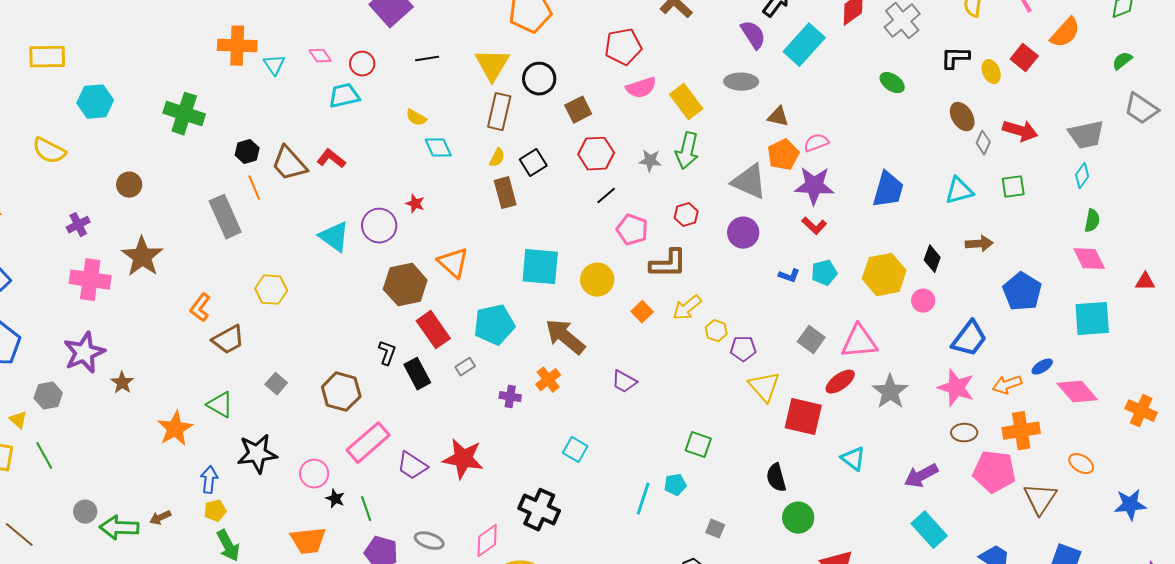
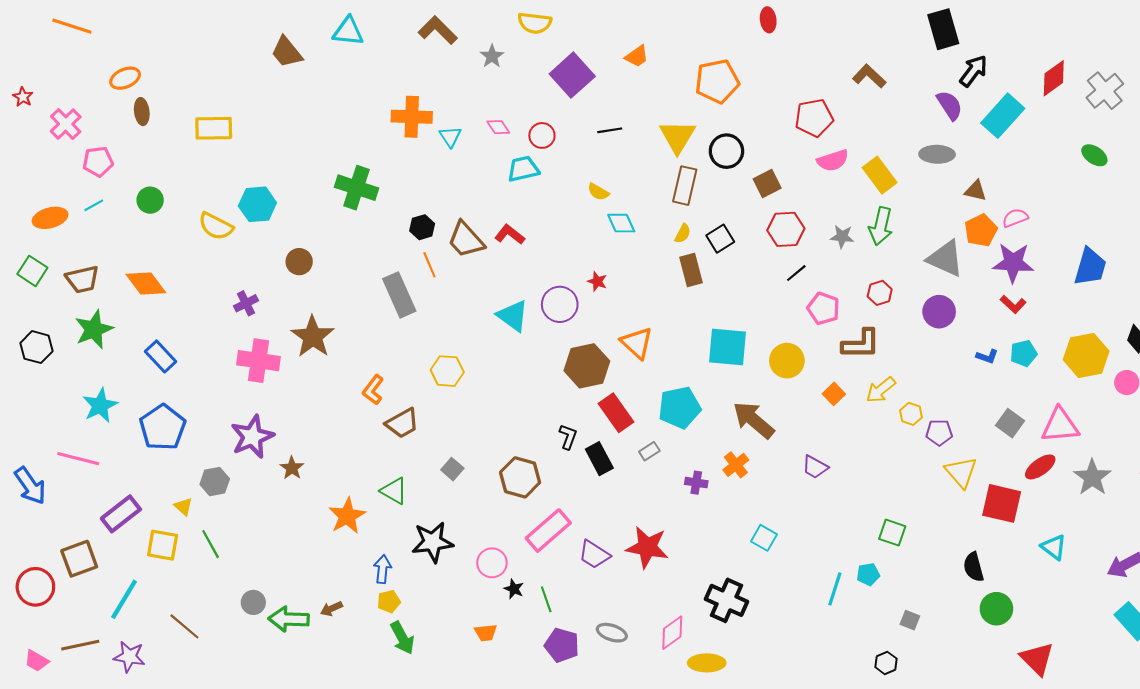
cyan hexagon: (95, 102) -> (257, 204), moved
orange trapezoid: (308, 541) -> (486, 633), size x0.6

